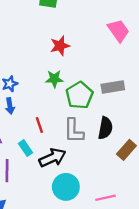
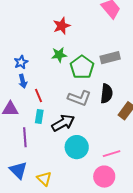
red line: (39, 125) -> (39, 95), moved
gray L-shape: (74, 131) -> (79, 98), turned -65
cyan rectangle: (25, 148) -> (39, 116), turned 48

